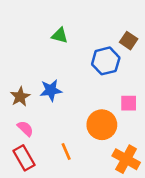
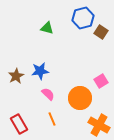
blue hexagon: (106, 61) -> (83, 18), moved
pink square: (129, 103) -> (101, 81), turned -32
pink semicircle: (25, 129) -> (48, 94), moved

